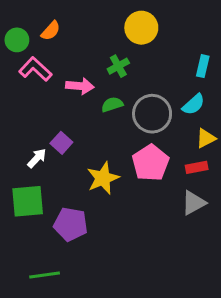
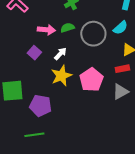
pink arrow: (80, 86) -> (46, 30), moved
white arrow: (37, 158) -> (60, 54), moved
pink pentagon: (151, 163) -> (91, 80), moved
green line: (45, 275) -> (34, 135), moved

